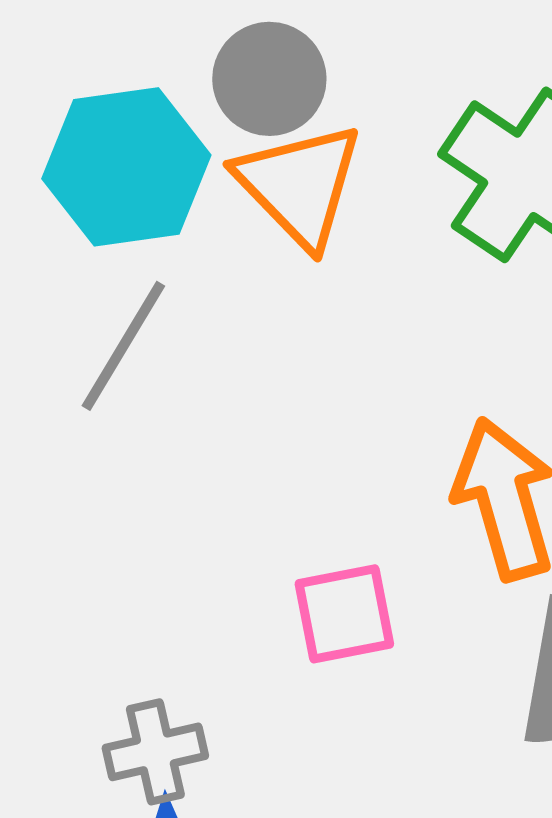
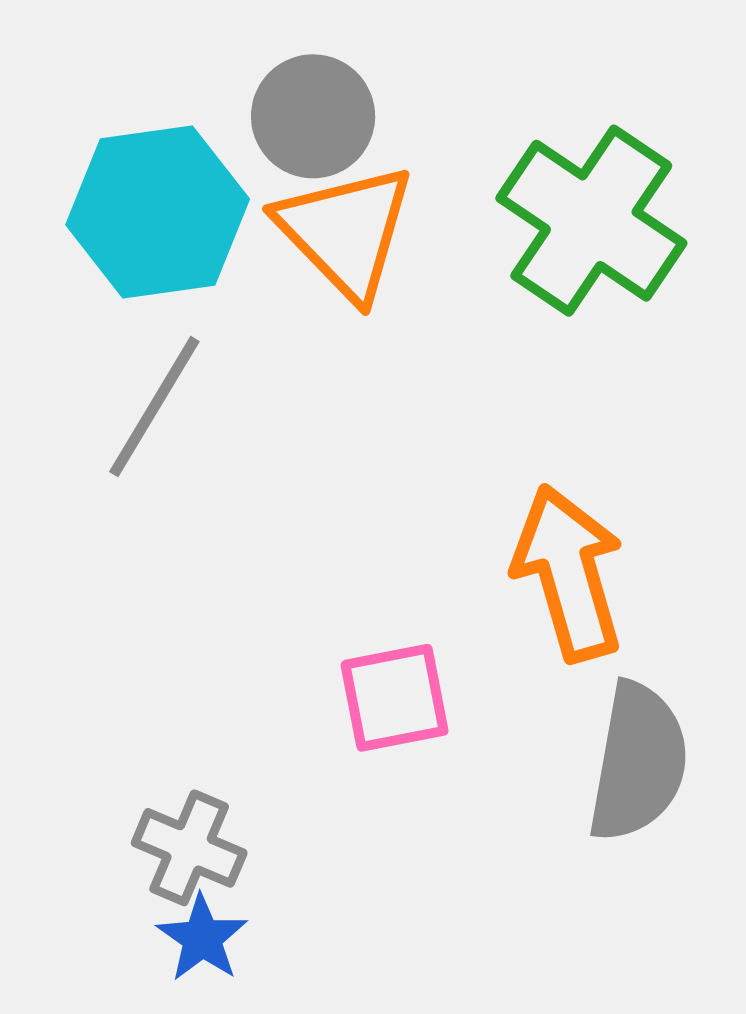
gray cross: (155, 752) -> (189, 848), turned 36

